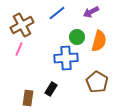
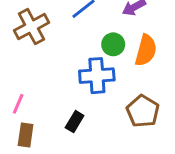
pink line: (19, 49) -> (18, 104), moved
brown rectangle: (28, 98) -> (26, 135), moved

